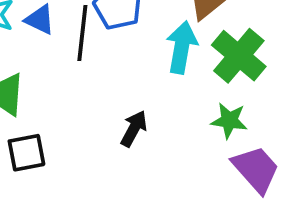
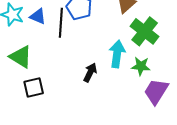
cyan arrow: (182, 47) -> (117, 54), moved
purple trapezoid: (256, 169) -> (156, 91), turned -104

